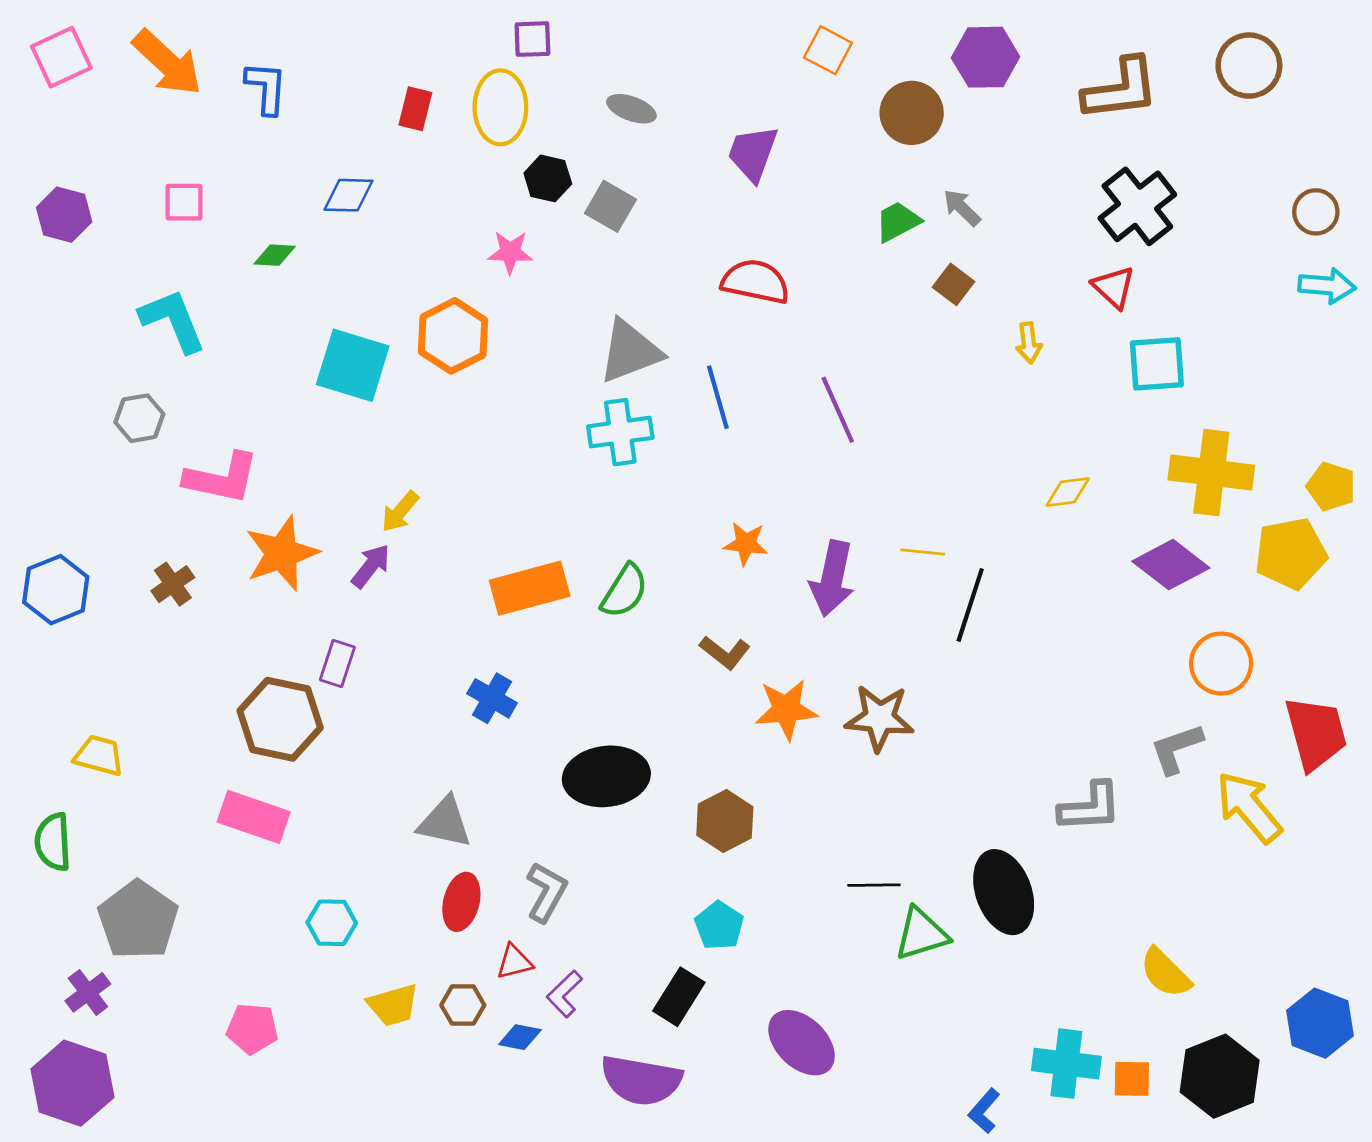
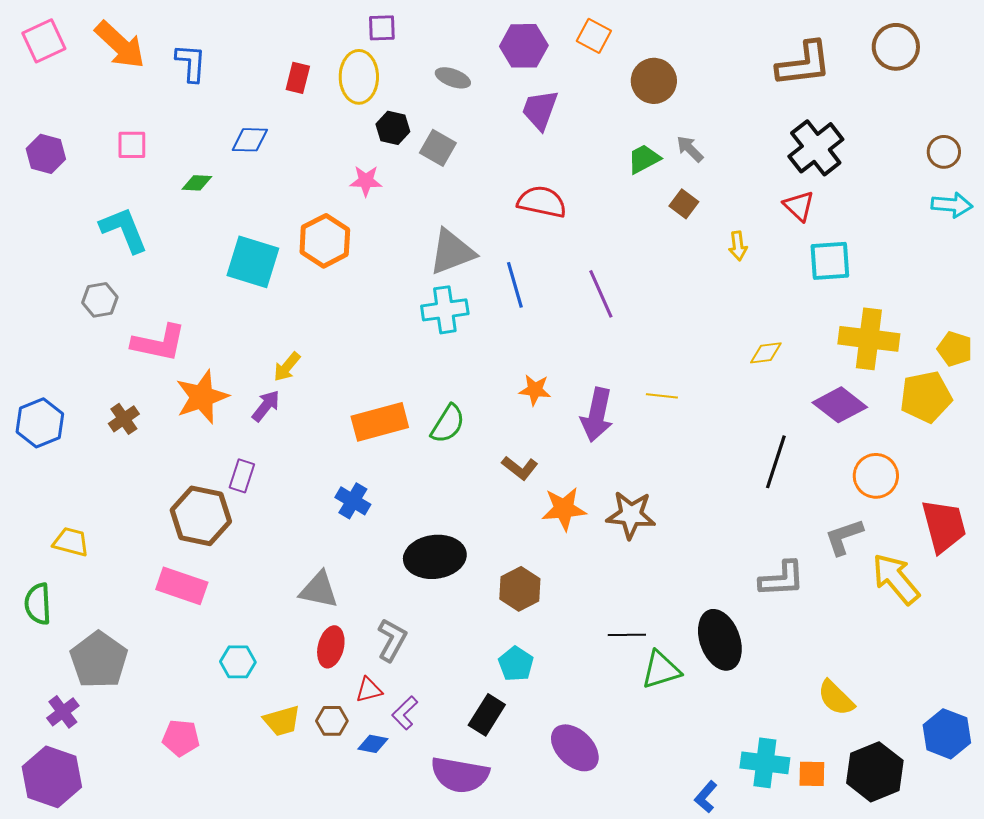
purple hexagon: (985, 57) -> (524, 46), moved
black line: (970, 605) -> (776, 462), moved

